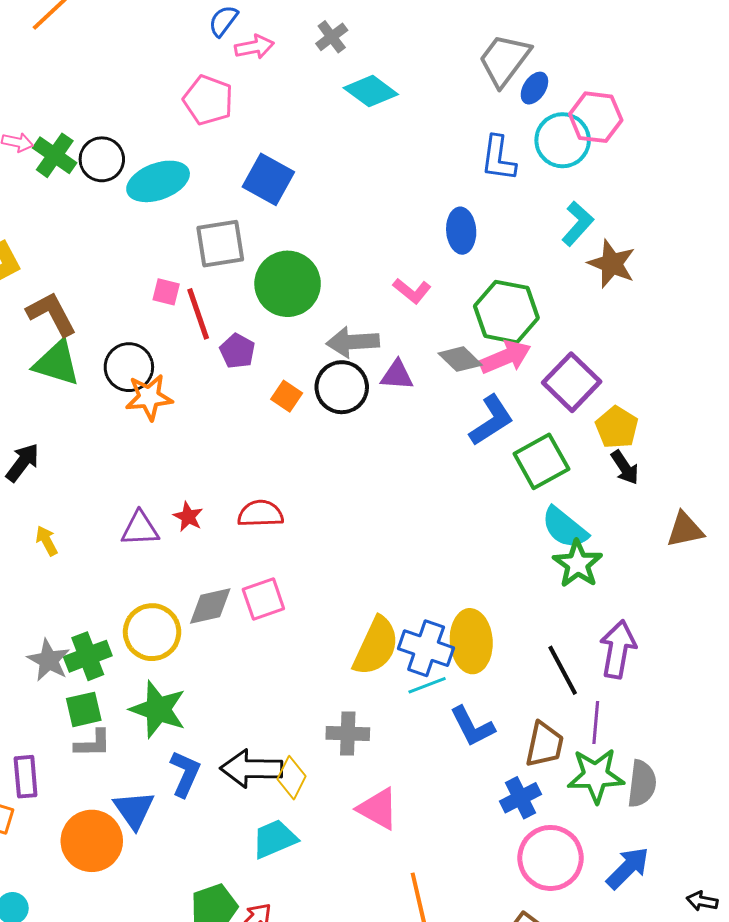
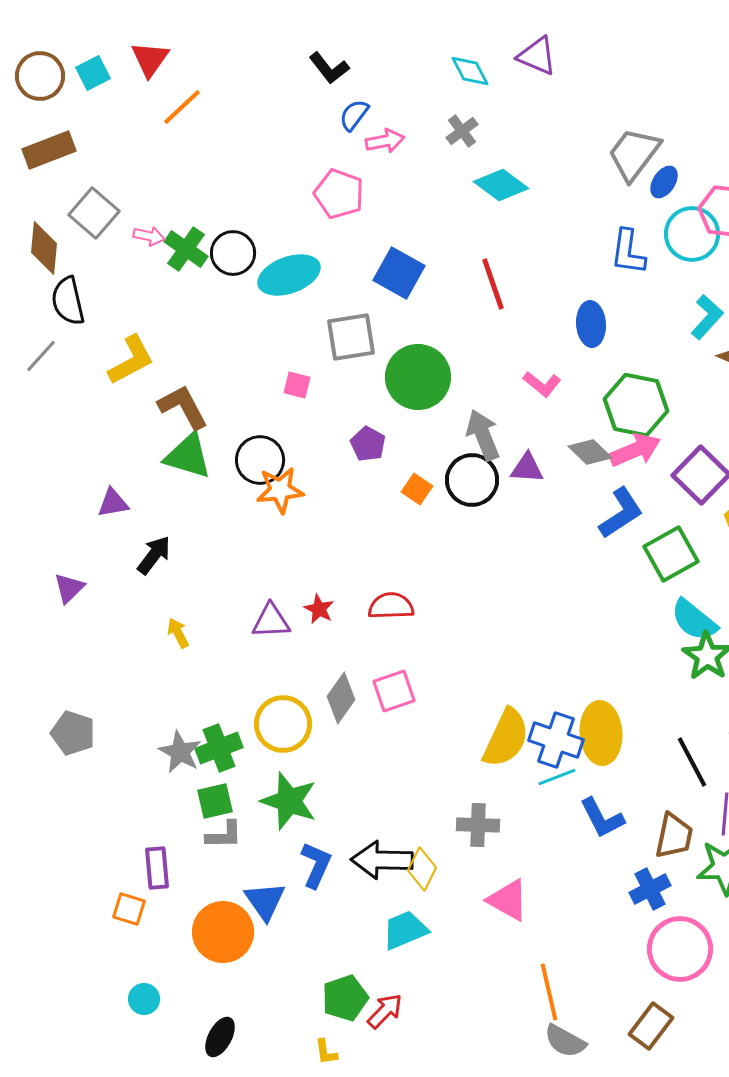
red line: (198, 314) -> (493, 284), moved
gray arrow: (353, 342) -> (483, 435), turned 72
gray diamond: (210, 606) -> (341, 698), turned -42

